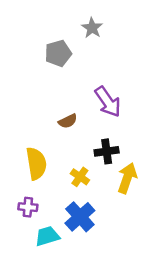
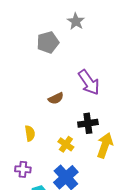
yellow semicircle: (36, 164) -> (30, 133), size x0.6

